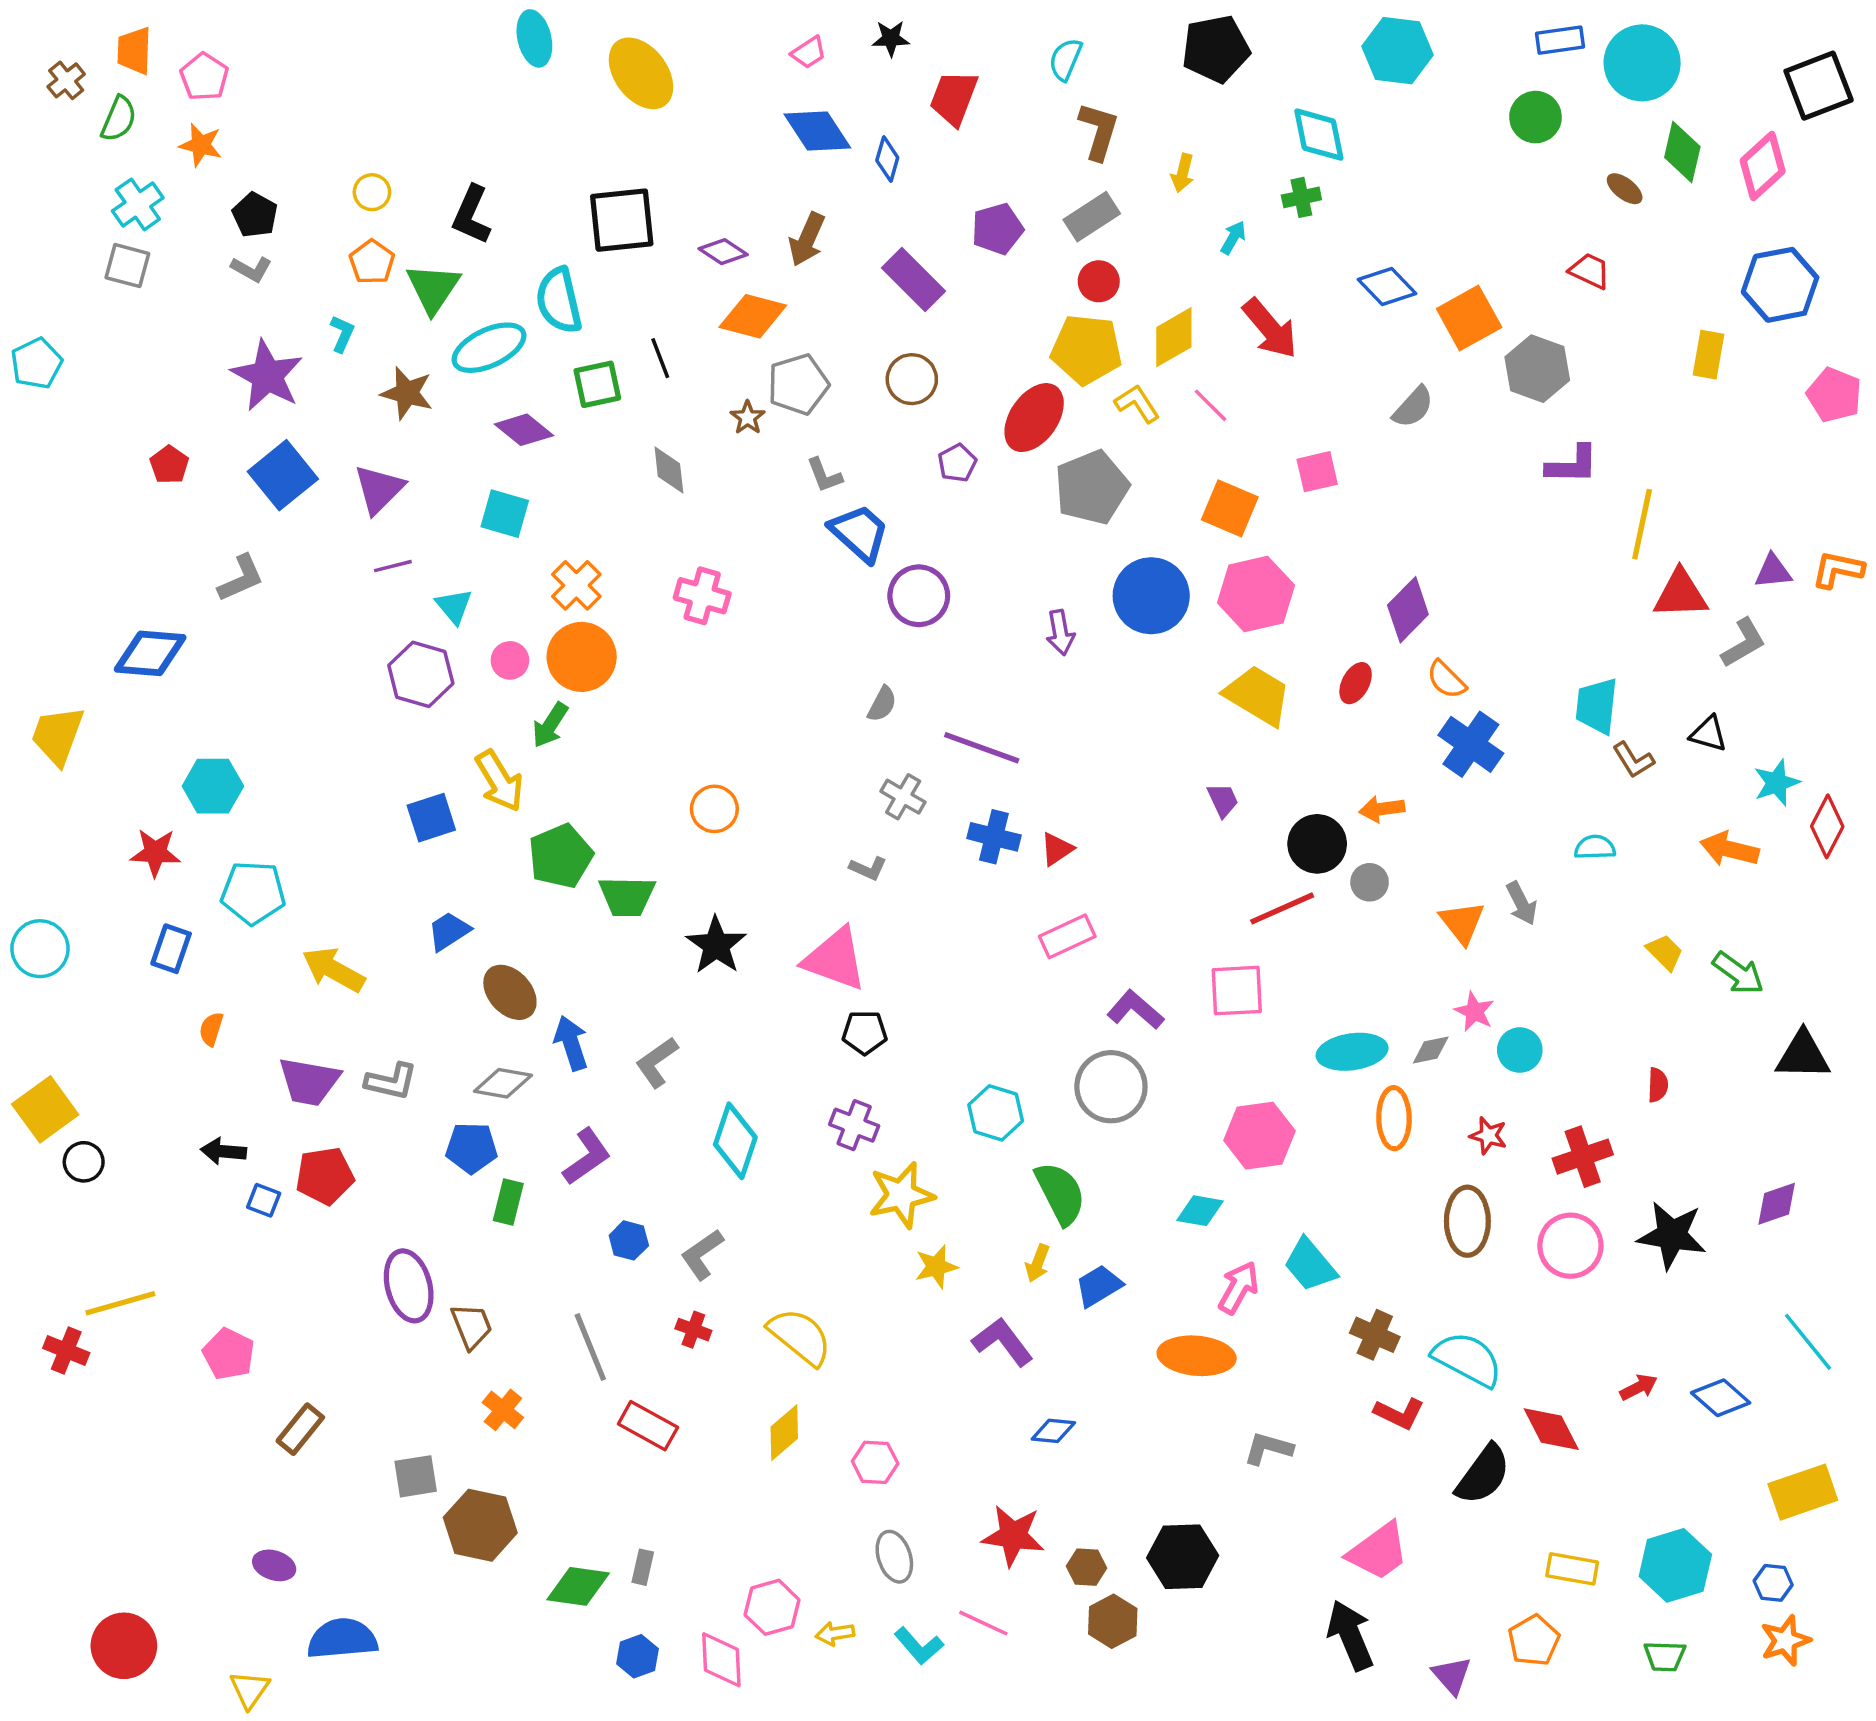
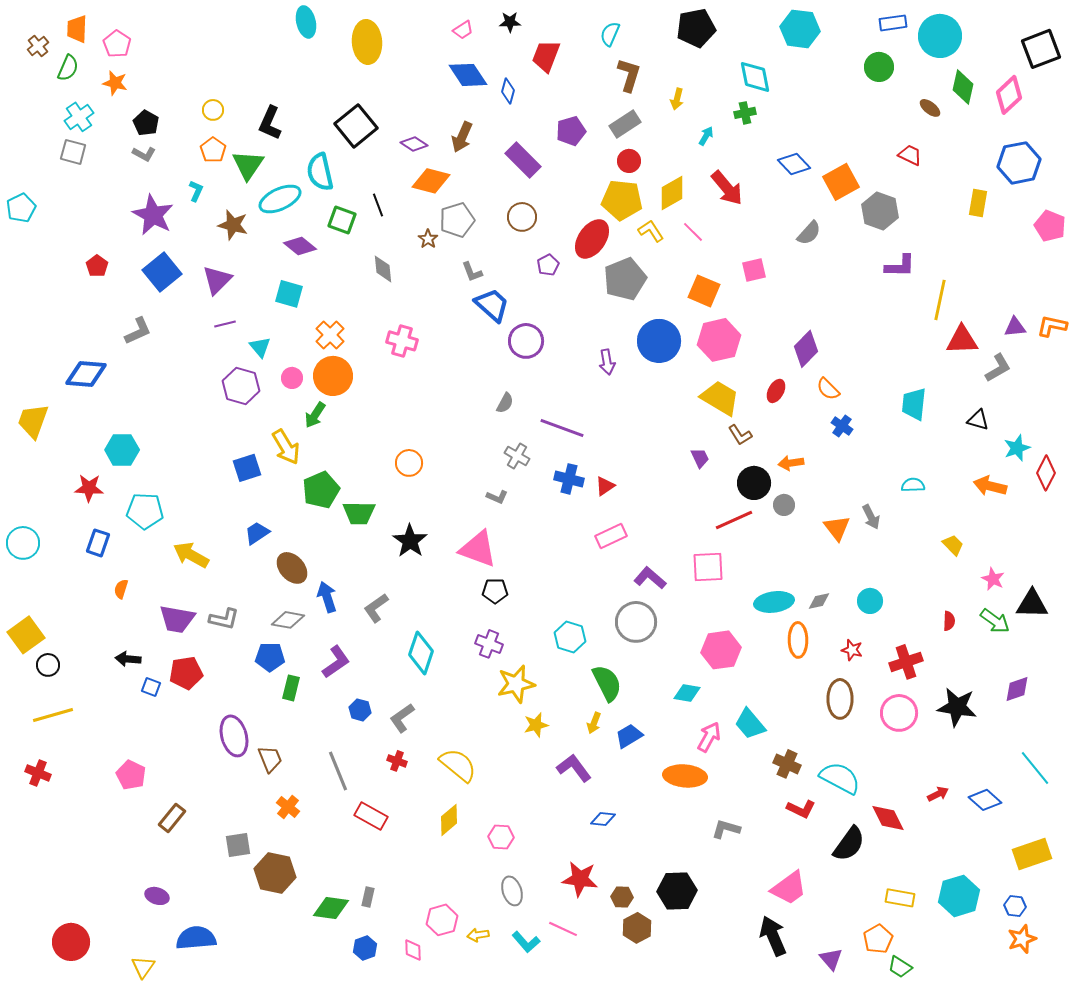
yellow ellipse: (641, 73) -> (367, 42), turned 33
black square: (622, 220) -> (356, 126), turned -33
green square: (597, 384) -> (342, 220), turned 32
blue cross: (1471, 744) -> (842, 426), size x0.6
brown L-shape: (1633, 760) -> (740, 435), moved
green arrow: (1738, 973) -> (995, 621), moved
pink star: (1474, 1012) -> (993, 579), moved
yellow line: (120, 1303) -> (53, 715), moved
green trapezoid: (1665, 1656) -> (900, 967), moved, turned 30
pink diamond: (721, 1660) -> (413, 950), size x0.7

